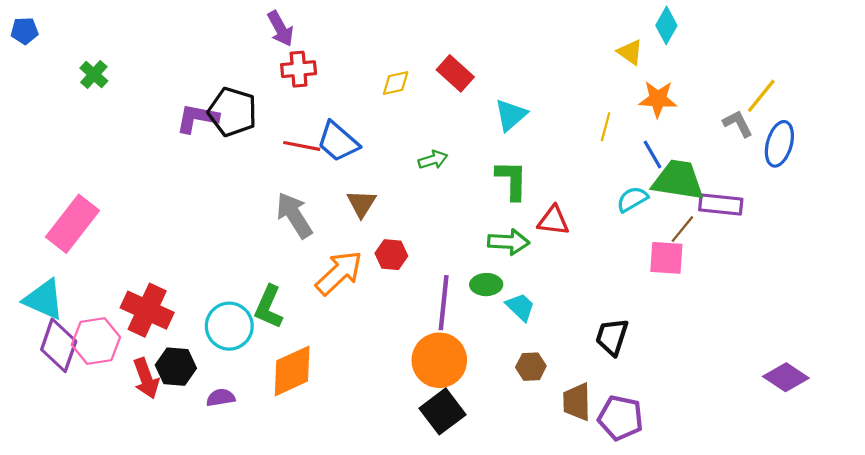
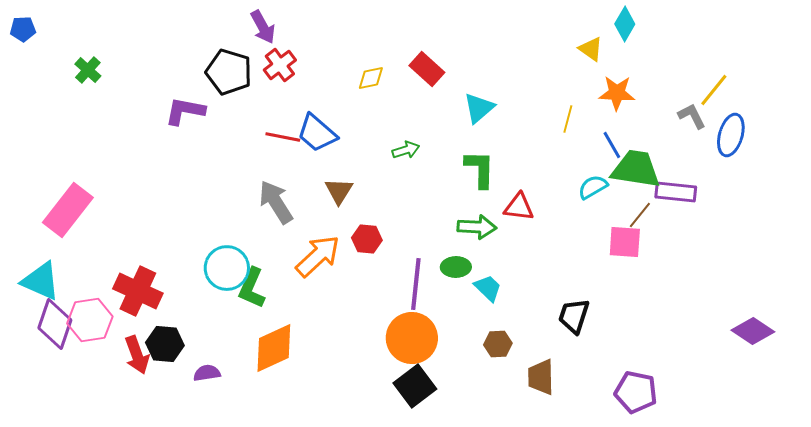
red cross: (299, 69) -> (280, 65), turned -32
black pentagon: (232, 112) -> (229, 72), moved
cyan circle: (229, 326) -> (227, 268), moved
purple diamond: (786, 377) -> (753, 331), moved
purple pentagon: (621, 418) -> (636, 392), moved

